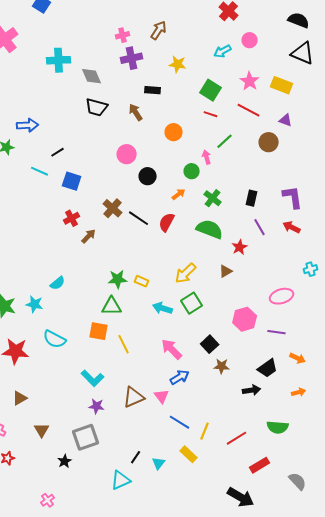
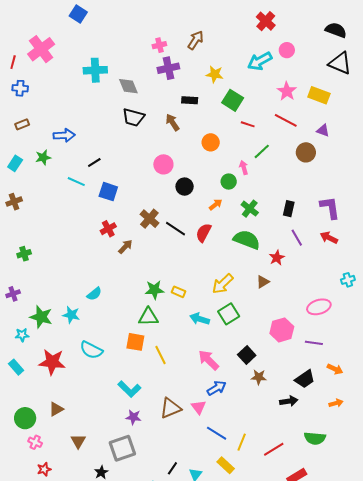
cyan arrow: (223, 51) -> (260, 61), size x1.4
green square: (211, 90) -> (233, 100), moved

